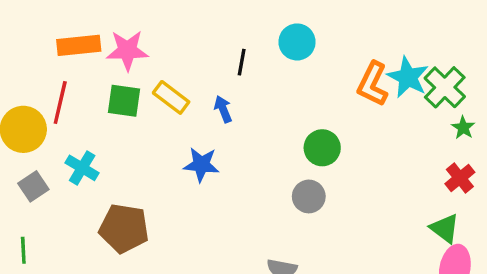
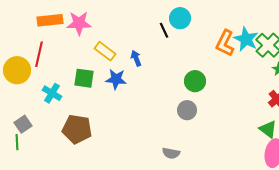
black line: (242, 62) -> (164, 30), moved, turned -35
green square: (124, 101) -> (84, 78), moved
blue star: (201, 165) -> (116, 79), moved
gray square: (33, 186) -> (23, 124), moved

